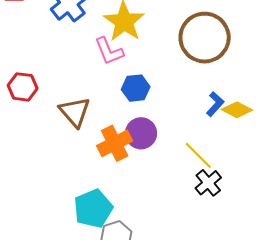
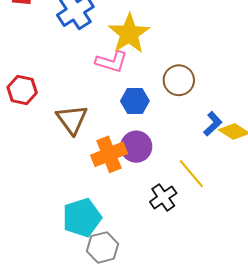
brown circle: (205, 38) -> (179, 80), moved, size x0.6
pink L-shape: (109, 51) -> (111, 62), turned -56
black cross: (208, 183) -> (163, 197), moved

